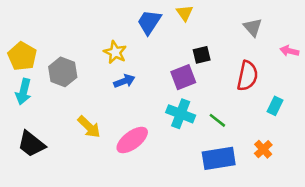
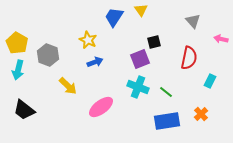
yellow arrow: (89, 127) -> (68, 86), moved

